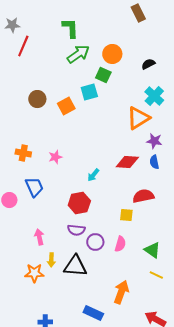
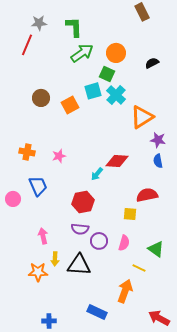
gray star: (12, 25) -> (39, 23), moved
cyan cross: (154, 96) -> (116, 95), moved
red diamond: (127, 162) -> (117, 161), moved
yellow line: (156, 275) -> (139, 268), moved

